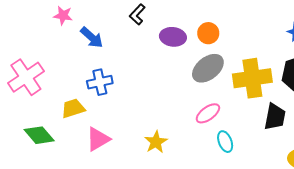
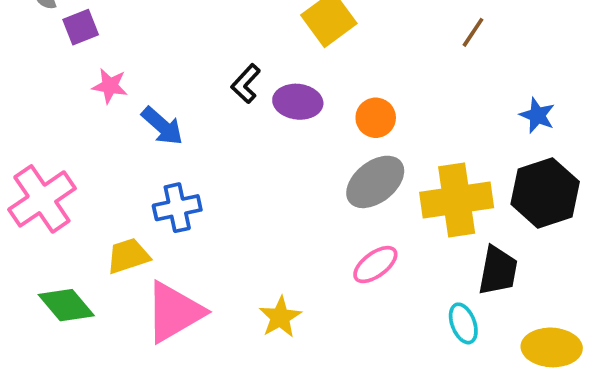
purple ellipse: (173, 37) -> (298, 102), moved
pink triangle: (98, 139) -> (174, 312), size x1.4
cyan ellipse: (225, 142) -> (463, 323), moved

